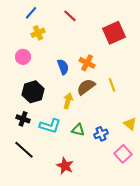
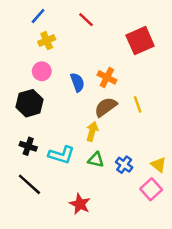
pink circle: (23, 57) -> (42, 71), moved
black hexagon: (33, 92) -> (29, 103), moved
yellow arrow: (68, 101) -> (92, 132), moved
yellow triangle: (130, 124) -> (159, 165), moved
blue cross: (101, 134) -> (124, 165), turned -32

